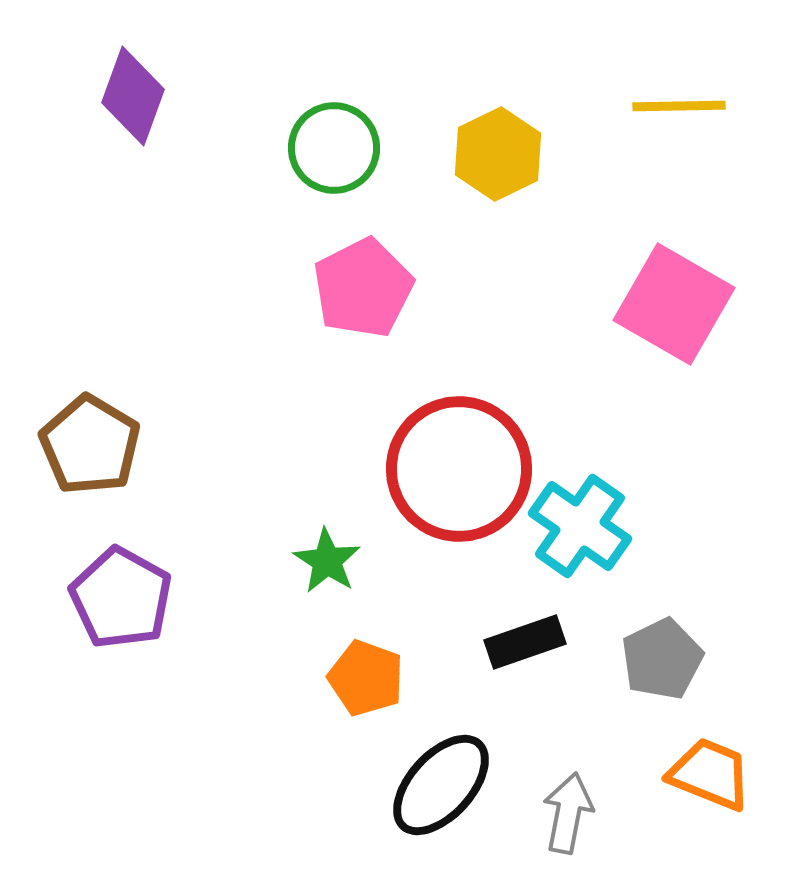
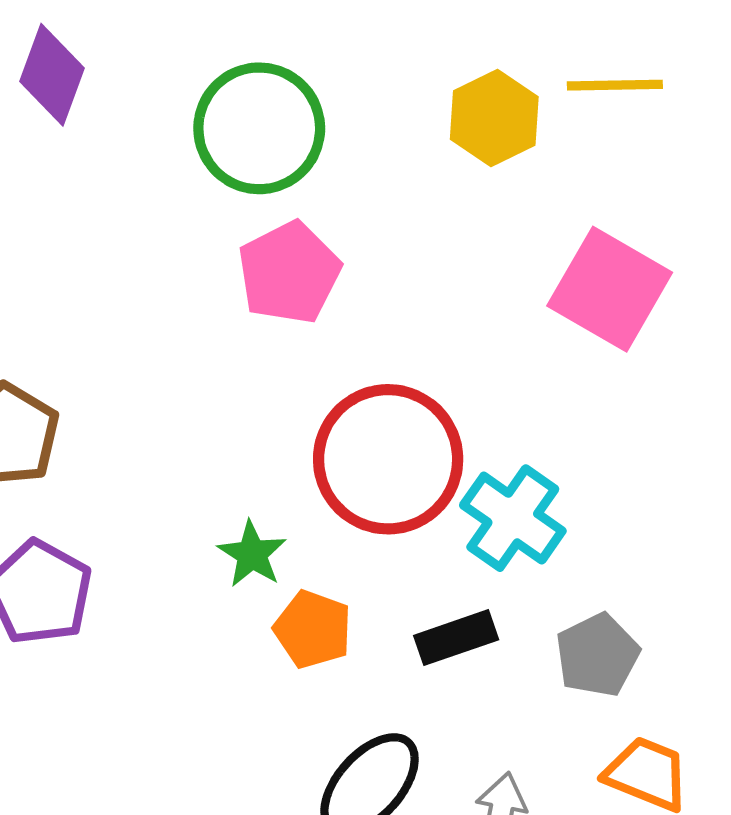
green circle: (334, 148) -> (259, 128), size x1.4
yellow hexagon: (498, 154) -> (494, 118), moved
orange pentagon: (366, 678) -> (313, 629), moved

